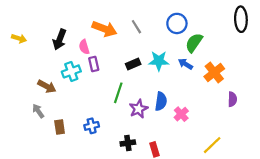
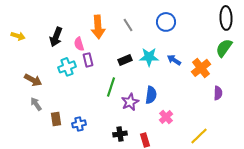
orange arrow: (104, 29) -> (98, 27), turned 65
green semicircle: (194, 43) -> (224, 48), moved
brown arrow: (47, 86) -> (33, 80), moved
pink cross: (181, 114) -> (166, 117), moved
blue cross: (92, 126) -> (79, 124), moved

